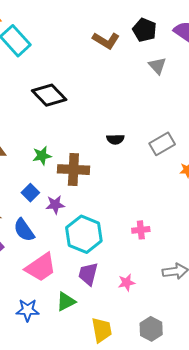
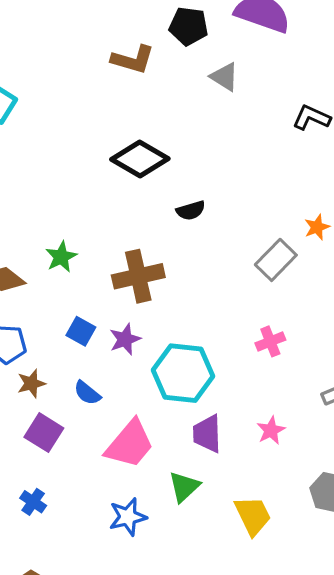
black diamond: (49, 95) -> (140, 159), moved
gray rectangle: (162, 144) -> (276, 260), moved
green star: (42, 156) -> (61, 257), moved
blue semicircle: (24, 230) -> (87, 393), size x0.7

